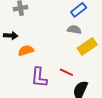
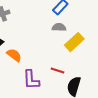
orange semicircle: (26, 51) -> (14, 55), turned 63

